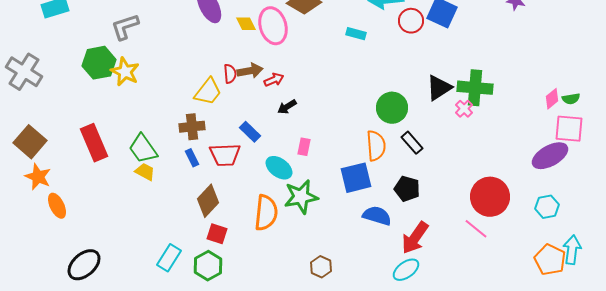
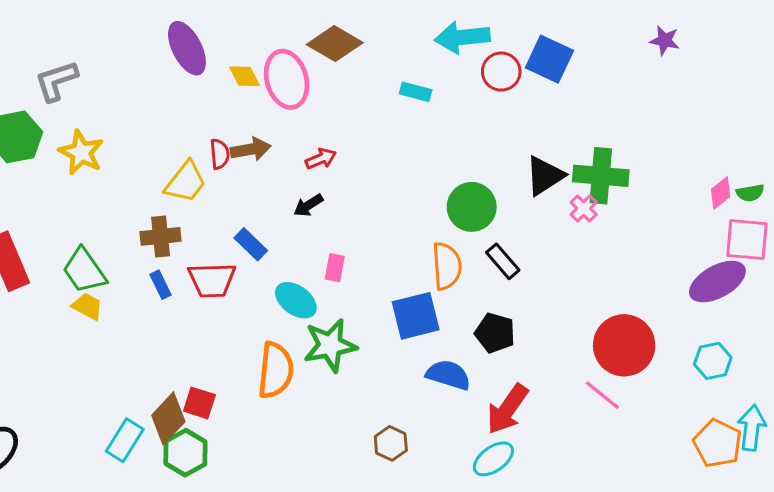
yellow star: (125, 72) -> (81, 152), moved
red arrow: (274, 80) -> (321, 159), moved
brown diamond: (208, 201) -> (168, 418), moved
brown hexagon: (321, 267) -> (391, 443), moved

